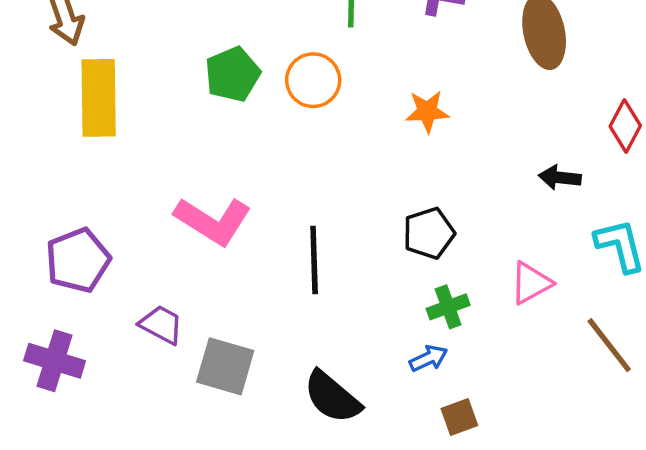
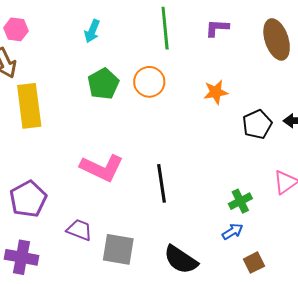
black pentagon: (429, 233) -> (257, 124), moved

